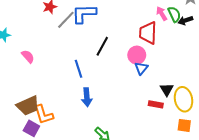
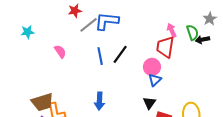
pink arrow: (162, 14) -> (172, 30), moved
pink semicircle: (28, 56) -> (60, 51), moved
blue line: (78, 69) -> (100, 56), moved
black triangle: (167, 90) -> (149, 103), moved

